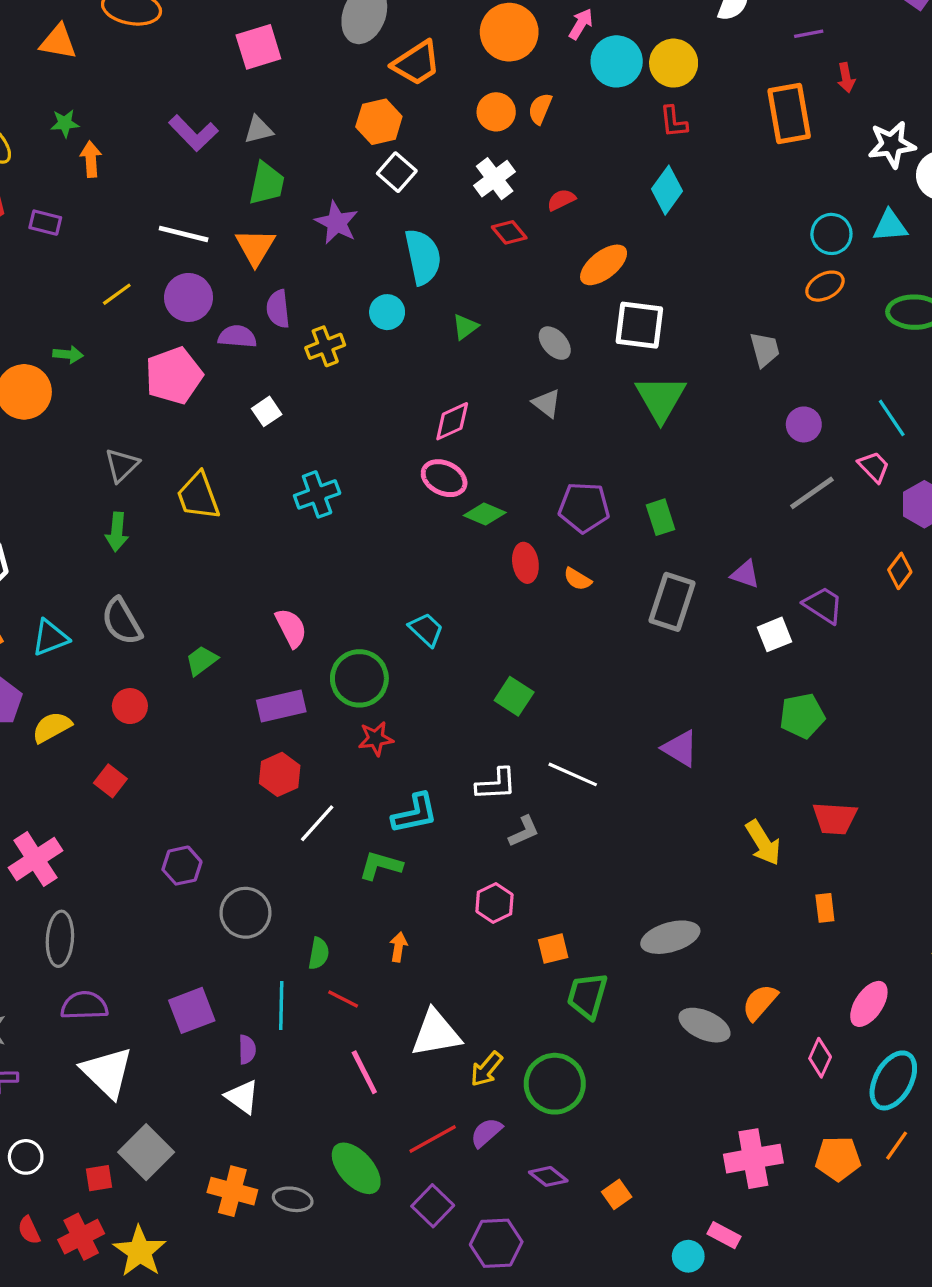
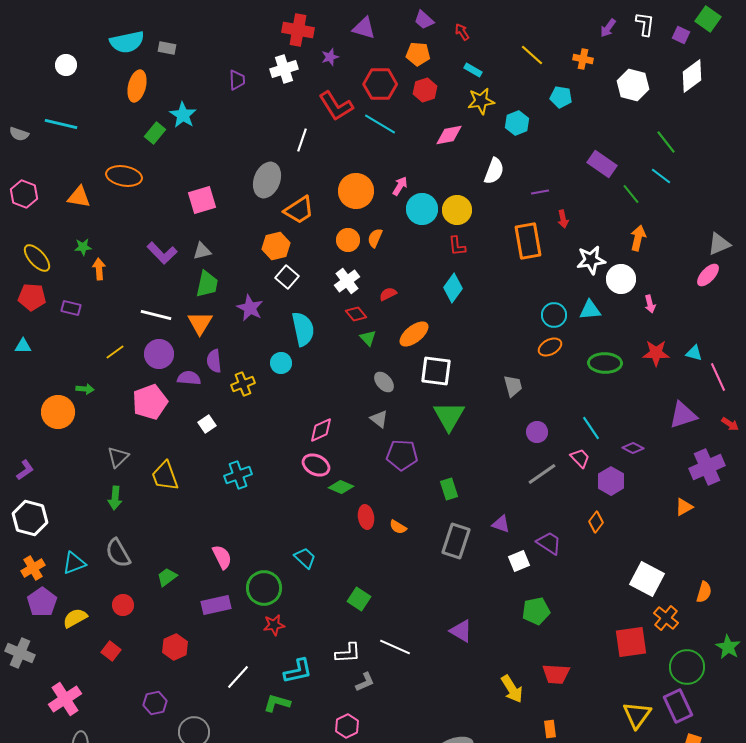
green triangle: (465, 327) -> (368, 338), moved, turned -36
purple pentagon: (584, 507) -> (402, 455), moved
red hexagon: (280, 774) -> (175, 647), moved

